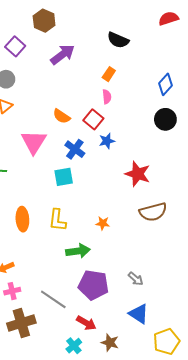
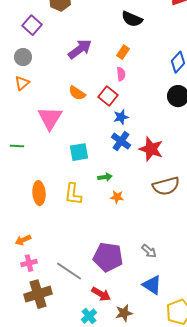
purple arrow: (63, 55) -> (80, 49), moved
blue cross: (75, 149) -> (121, 141), moved
green arrow: (78, 251) -> (105, 177), moved, size x0.6
brown star: (110, 343) -> (124, 313), turned -30

